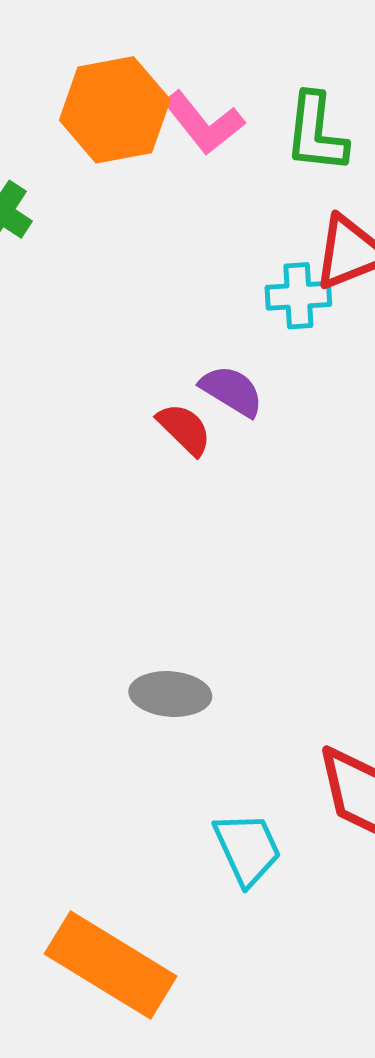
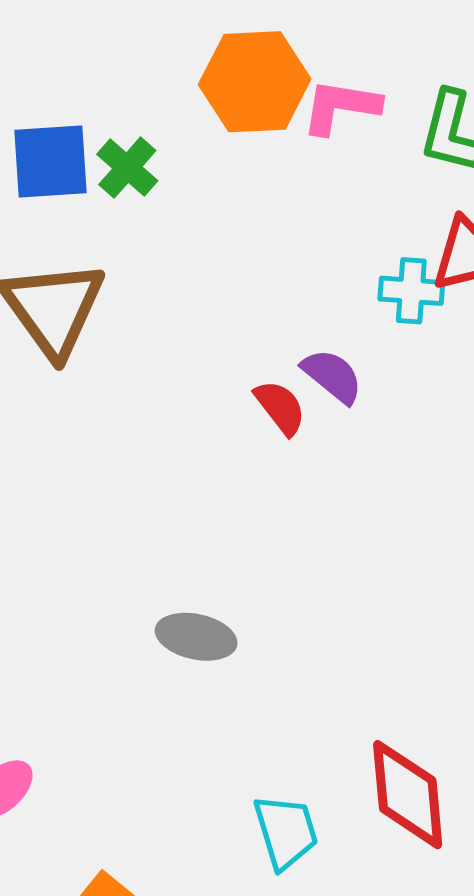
pink L-shape: (203, 123) -> (341, 107), turned 130
gray ellipse: (170, 694) -> (196, 637), moved

